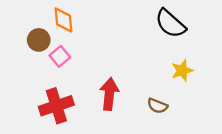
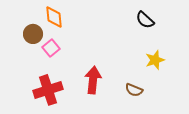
black semicircle: (170, 23) -> (145, 20), size x0.7

